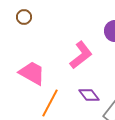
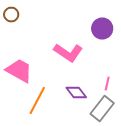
pink L-shape: (81, 55) -> (68, 52), turned 72

